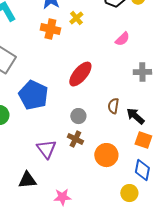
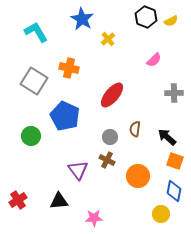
orange cross: (50, 29) -> (69, 68), moved
brown semicircle: (113, 106) -> (135, 129), moved

